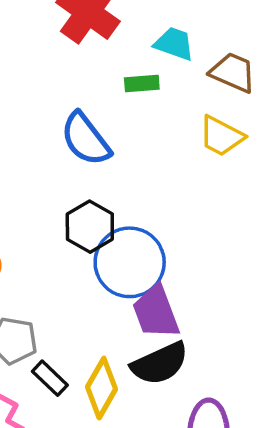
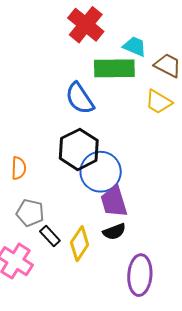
green rectangle: (142, 84) -> (114, 68), size x2.0
black hexagon: (90, 227) -> (79, 149), size x1.4
black semicircle: (160, 363) -> (114, 232), size x0.7

